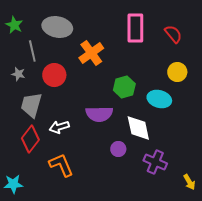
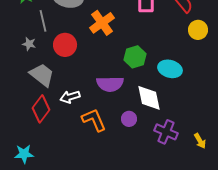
yellow circle: (177, 72) -> (198, 30), moved
gray trapezoid: (31, 105) -> (42, 75), turned 112
orange L-shape: (61, 165) -> (94, 120), moved
yellow arrow: (189, 182) -> (200, 141), moved

